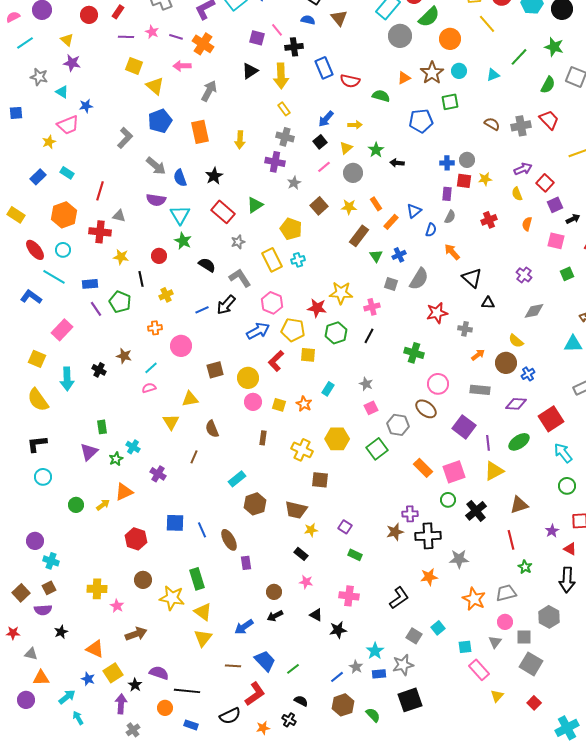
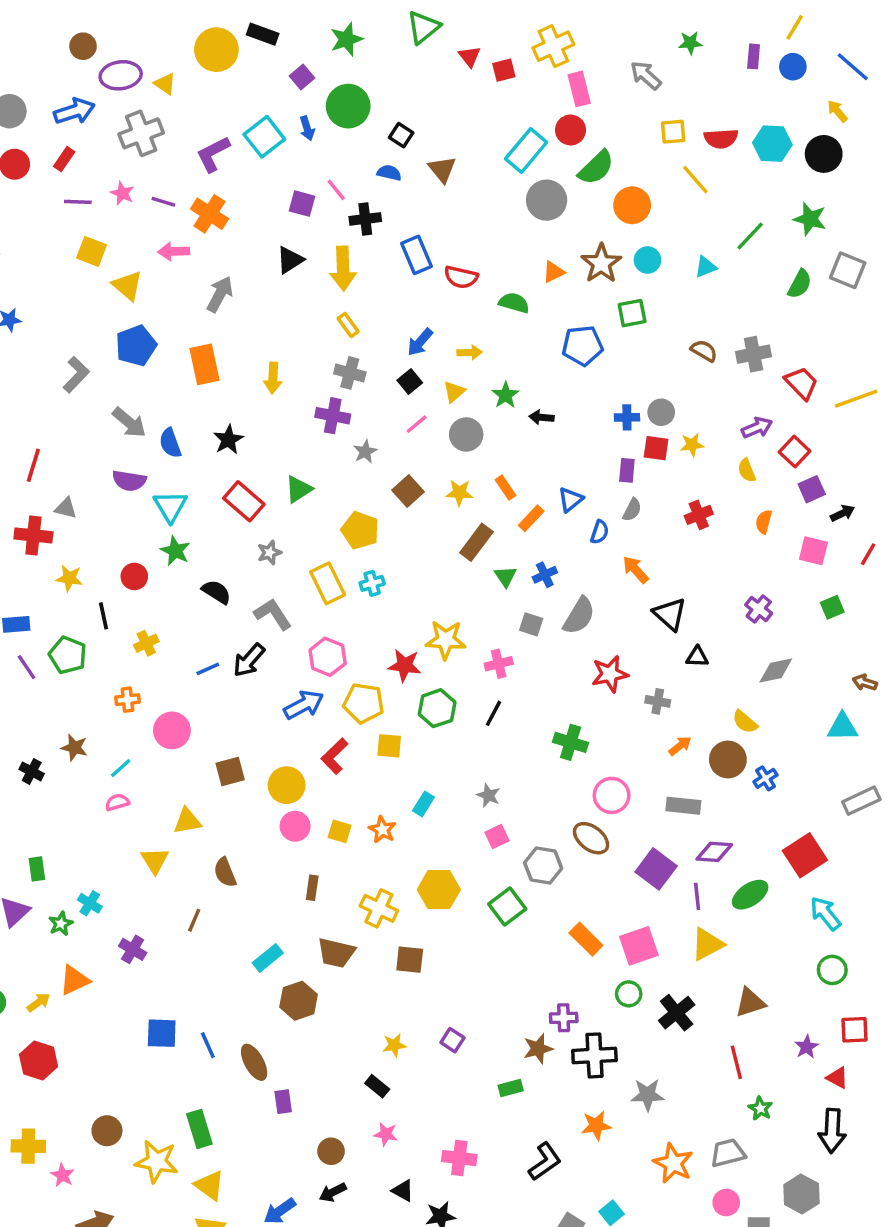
red trapezoid: (549, 120) -> (801, 383), moved
purple diamond: (516, 404) -> (714, 852), moved
brown trapezoid: (296, 510) -> (336, 953), moved
red hexagon: (136, 539) -> (39, 1061), moved
green rectangle: (355, 555) -> (511, 1088), moved, turned -40

